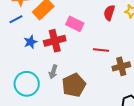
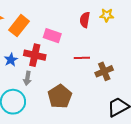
red cross: (55, 41) -> (35, 55), turned 35
gray arrow: (53, 72) -> (27, 78), moved

